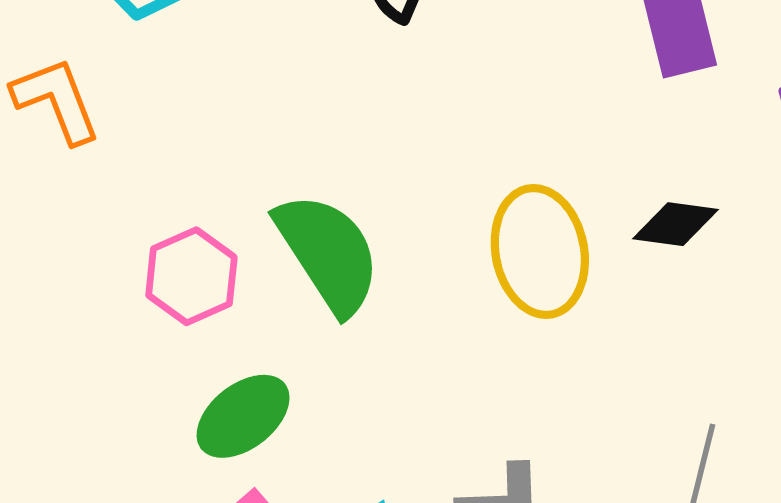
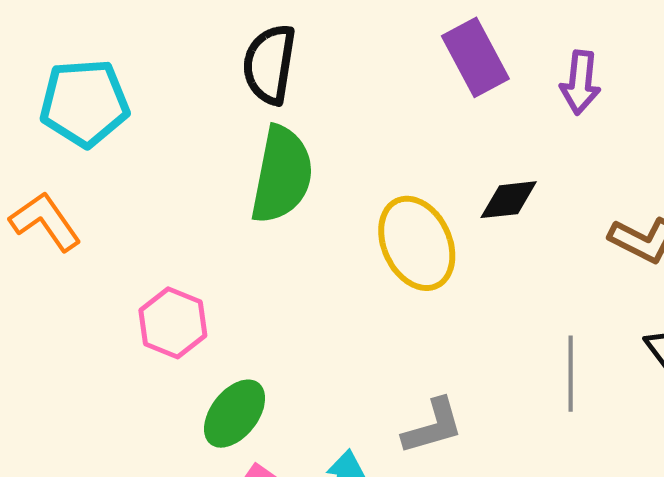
green semicircle: (328, 253) -> (282, 175), moved, turned 58

